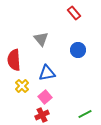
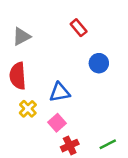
red rectangle: (74, 13) -> (79, 28), moved
gray triangle: (41, 39) -> (22, 37), moved, turned 42
red cross: (42, 115) -> (70, 146), moved

